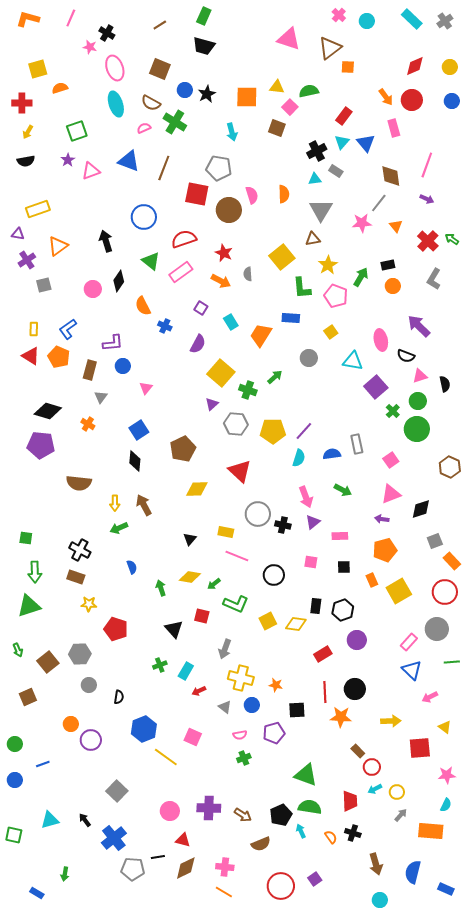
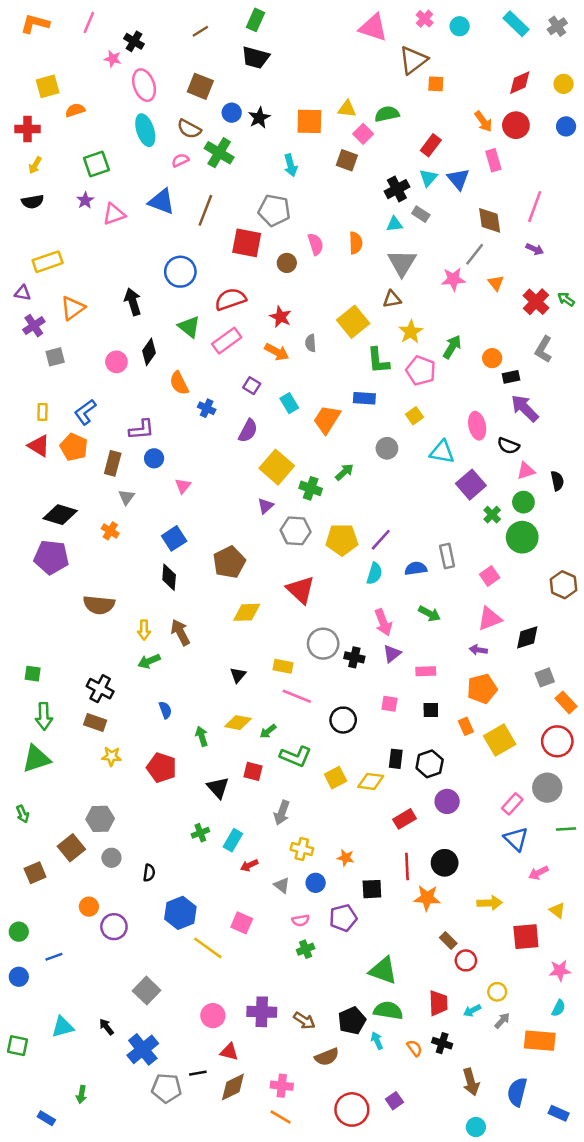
pink triangle: (289, 39) -> (373, 28), moved
brown circle: (229, 210) -> (287, 263), size x0.6
black rectangle: (388, 265) -> (511, 377), moved
red pentagon: (116, 629) -> (162, 768), moved
brown square: (48, 662) -> (71, 848), moved
yellow cross: (241, 678) -> (302, 849), size x0.7
cyan arrow: (375, 789) -> (472, 1011), moved

